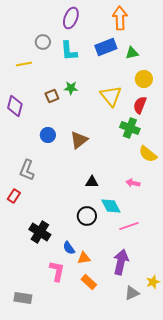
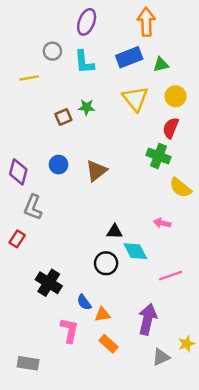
yellow triangle: (111, 96) -> (135, 99), moved
purple diamond: (15, 106) -> (18, 172), moved
black triangle: (92, 182) -> (115, 232), moved
pink line: (129, 226) -> (171, 275), moved

